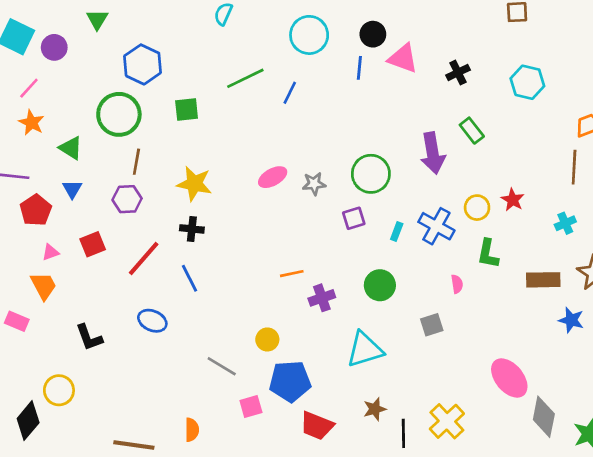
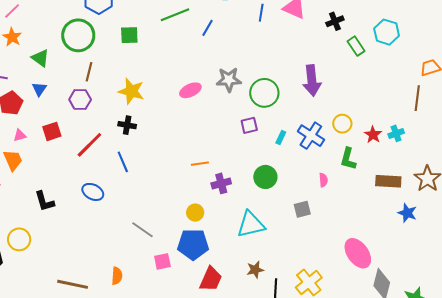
green rectangle: (472, 131) -> (356, 46), moved
gray star: (314, 184) -> (229, 80), moved, size x1.4
red star: (513, 200) -> (373, 135), moved
cyan cross: (565, 223) -> (396, 133), moved
yellow circle: (267, 339) -> (195, 213), moved
red trapezoid: (317, 426) -> (211, 279), turned -92

